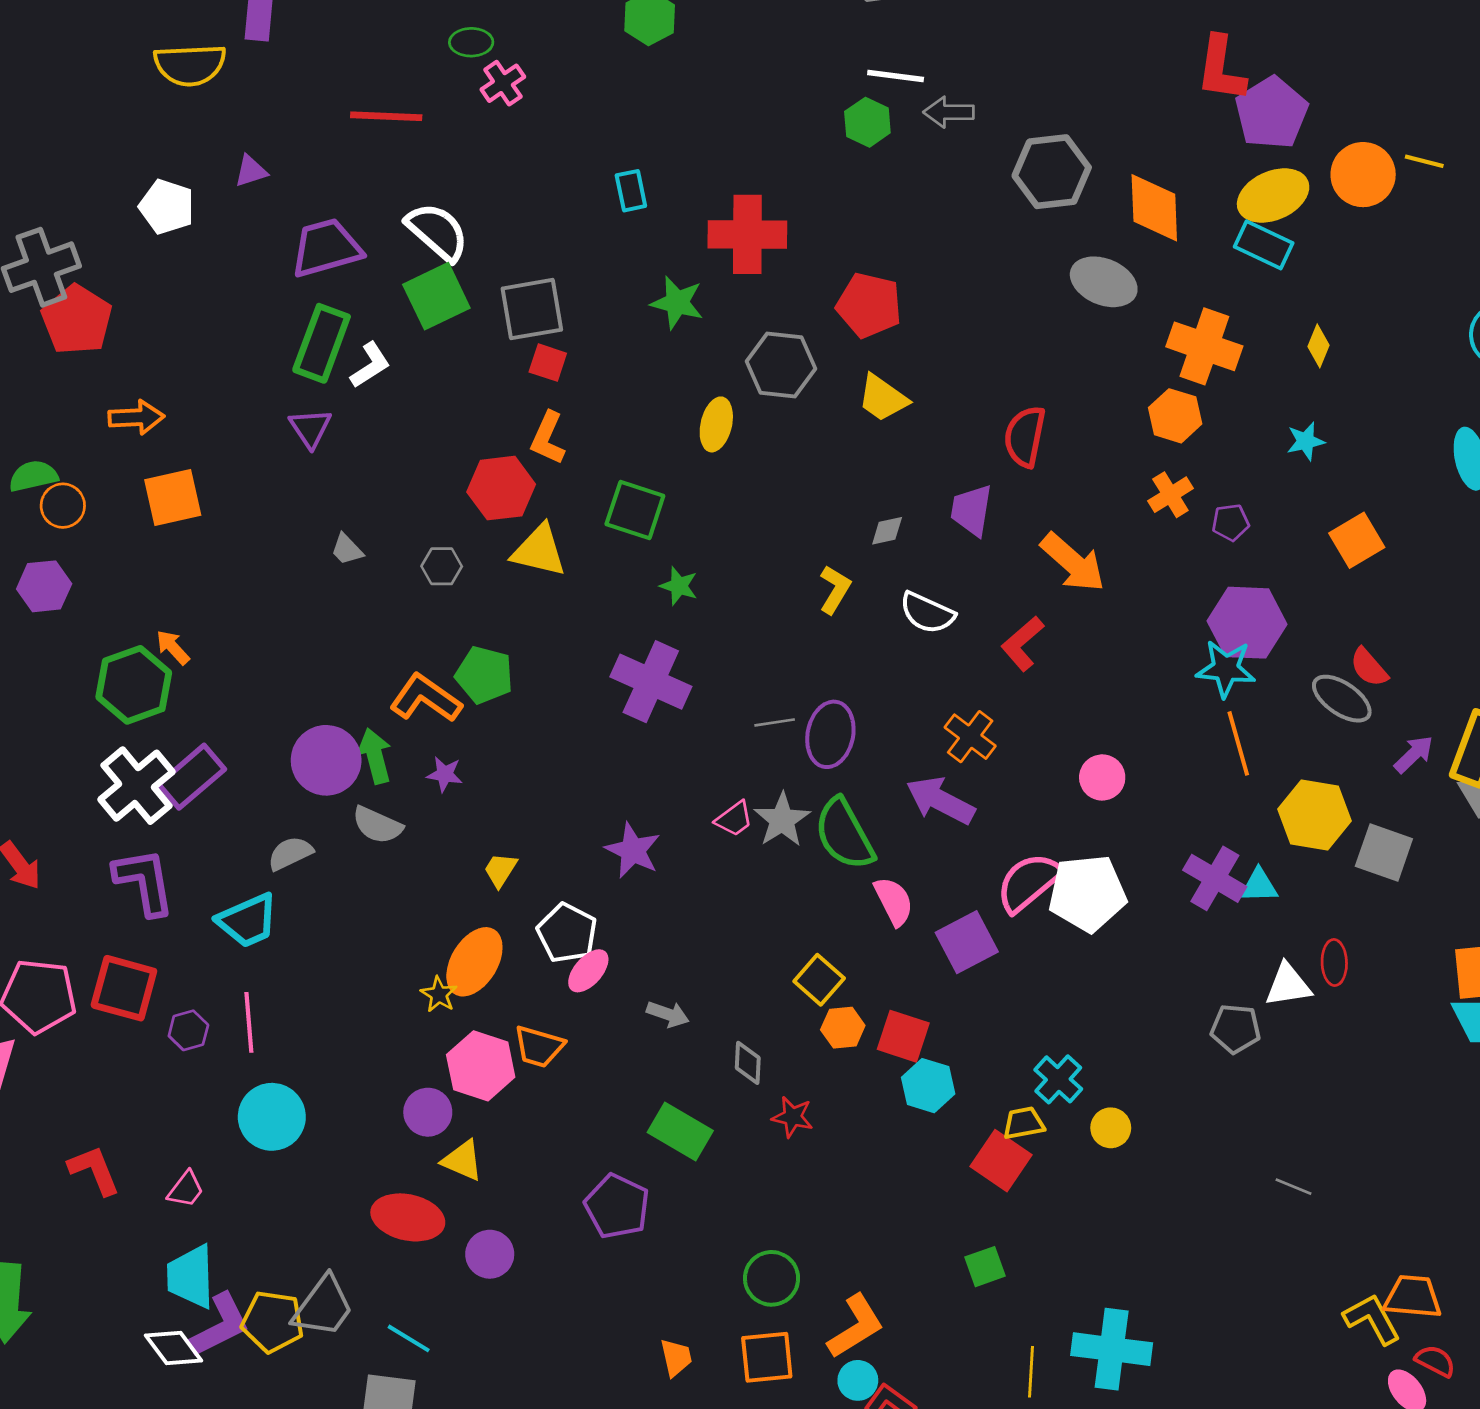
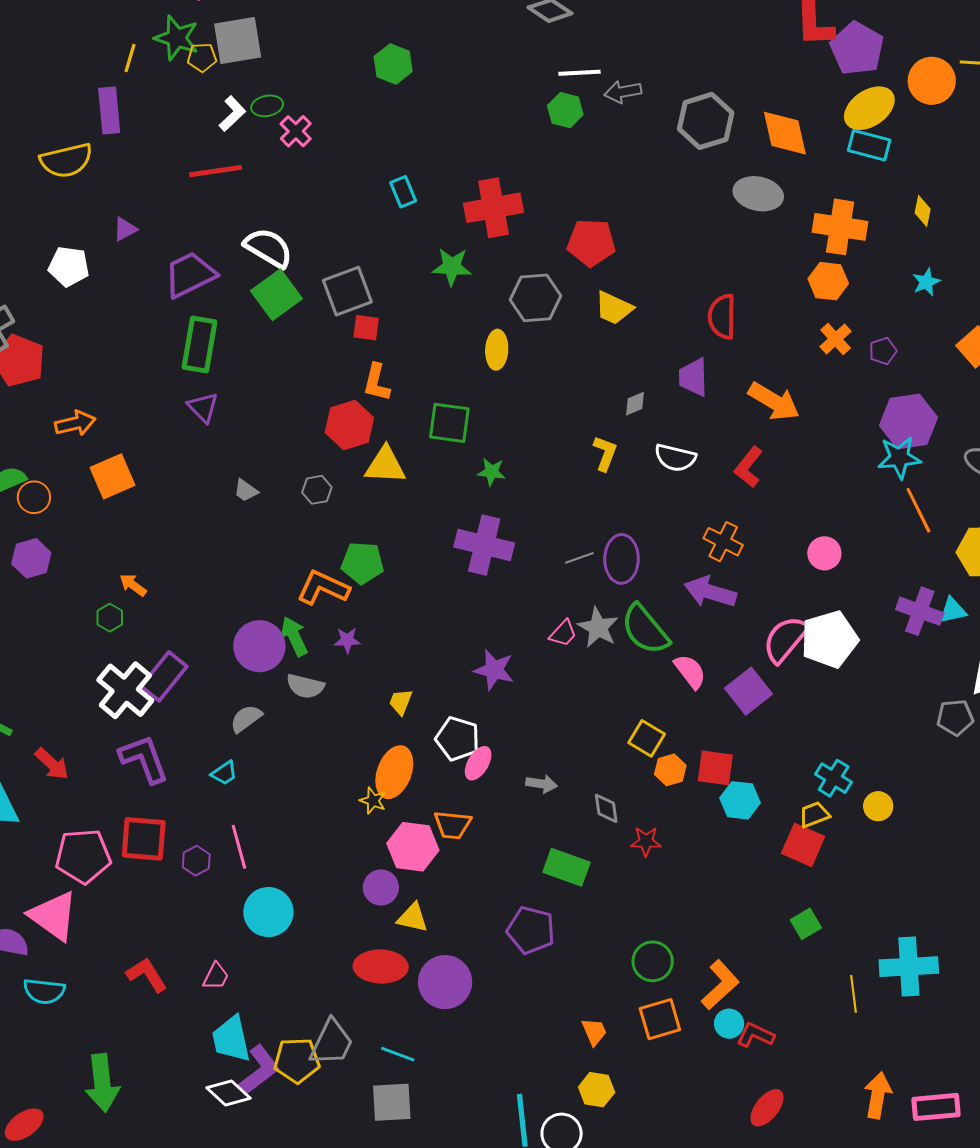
white L-shape: (370, 365) -> (232, 114), moved
green hexagon: (134, 685) -> (110, 618), size x0.5
cyan trapezoid: (248, 921) -> (224, 773), size x0.6
purple circle: (490, 1254) -> (445, 982), size x1.5

